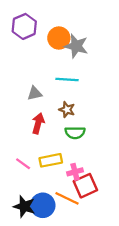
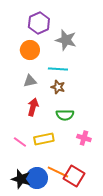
purple hexagon: (24, 26) -> (39, 23), moved
orange circle: (59, 38) -> (30, 50), moved
brown star: (67, 110) -> (58, 87), moved
pink cross: (75, 172) -> (84, 138), moved, turned 32
red square: (85, 186) -> (74, 176), moved, turned -35

